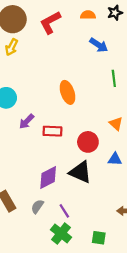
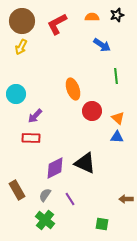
red rectangle: (52, 131) -> (31, 138), moved
red circle: (88, 142) -> (92, 111), moved
blue triangle: (115, 159) -> (117, 137), moved
green cross: (61, 233) -> (45, 220), moved

